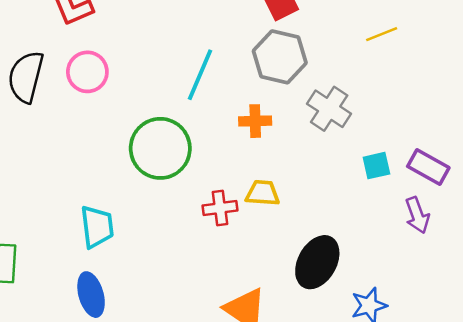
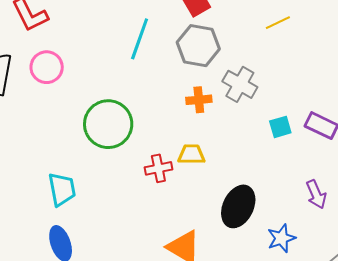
cyan line: (200, 75) -> (140, 39), moved
orange cross: (255, 121) -> (199, 100), moved
purple arrow: (417, 215) -> (316, 194), moved

